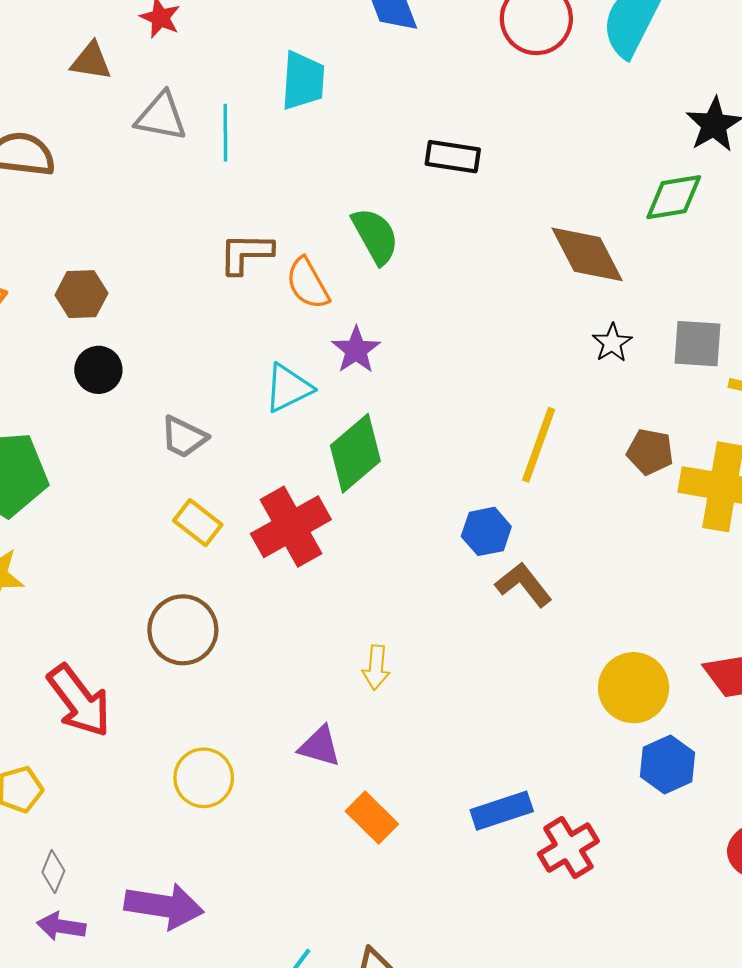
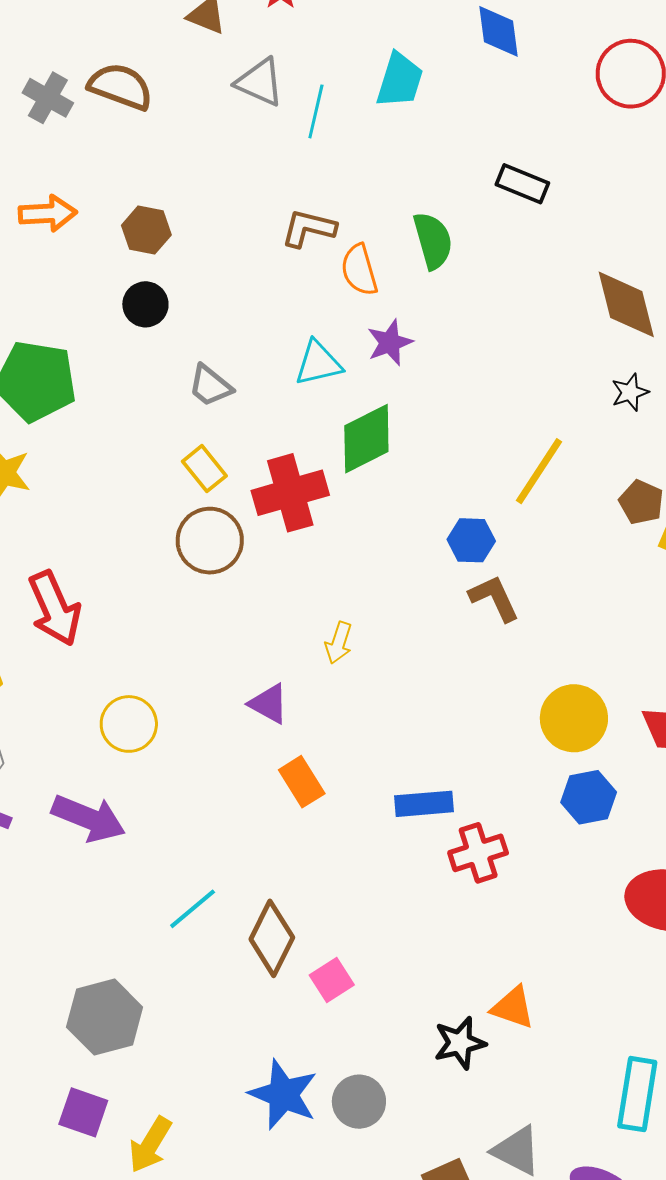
brown circle: (183, 630) -> (210, 541), moved
yellow circle: (204, 778) -> (129, 724), moved

